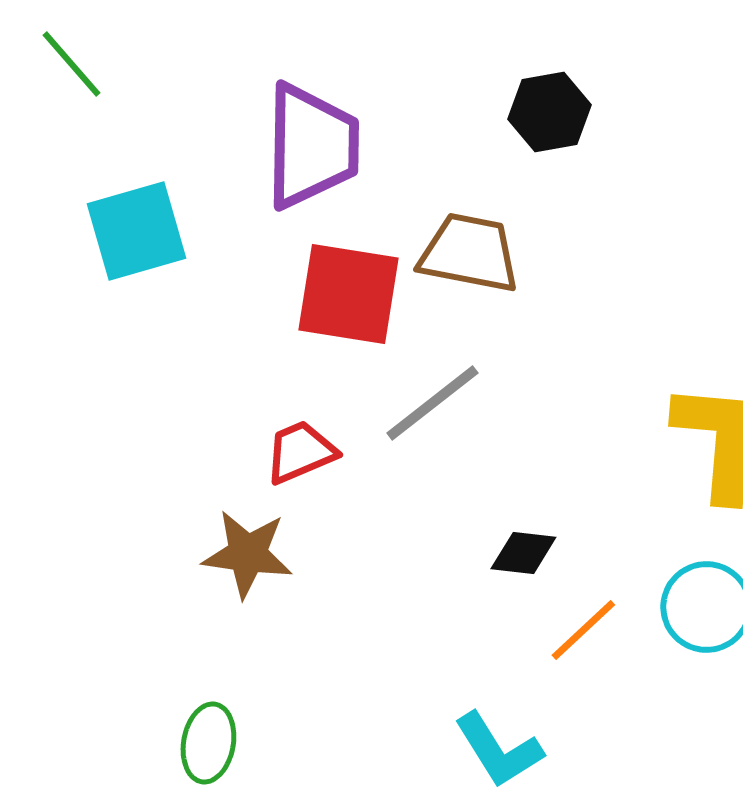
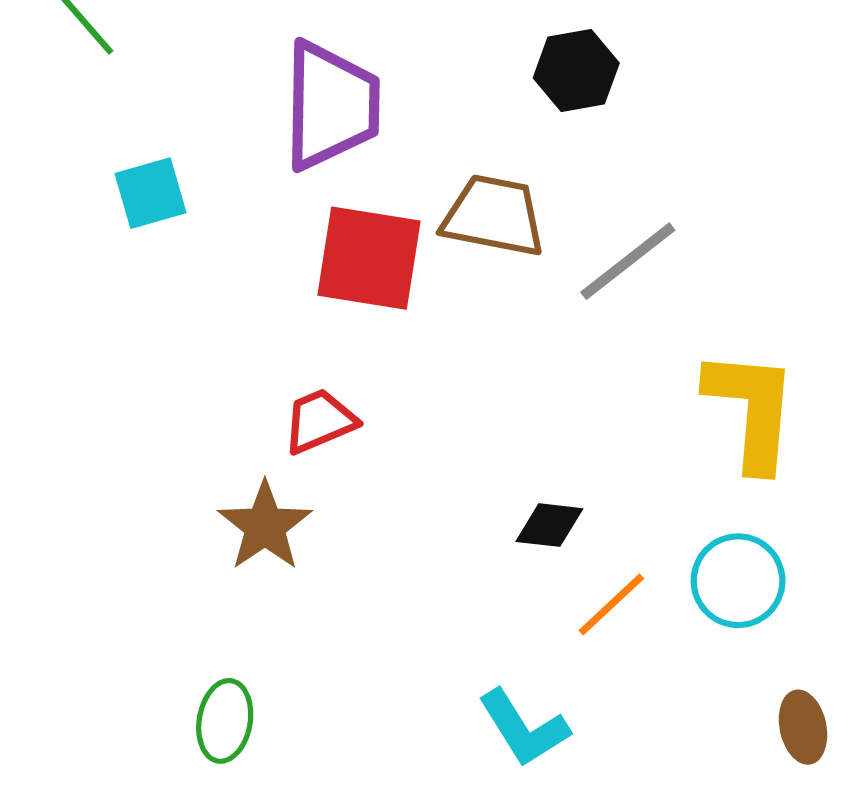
cyan square: (136, 231) -> (150, 193), size x0.7
gray line: (432, 403) -> (628, 261), moved
brown star: (247, 554) -> (265, 526), turned 30

